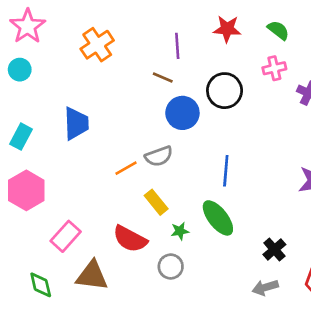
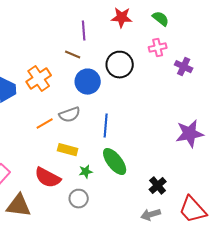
orange cross: (97, 45) -> (39, 79), moved
blue line: (226, 171) -> (106, 126), moved
yellow rectangle: (156, 202) -> (68, 150), turned -36

